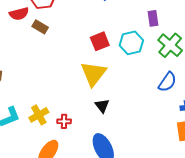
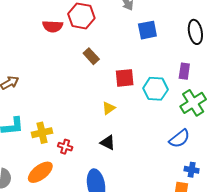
brown rectangle: (40, 27) -> (91, 56), moved
yellow triangle: (93, 74) -> (109, 108), size x0.5
black triangle: (102, 106) -> (108, 142), turned -42

